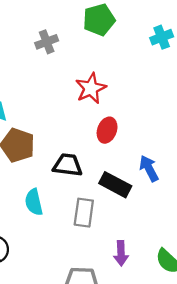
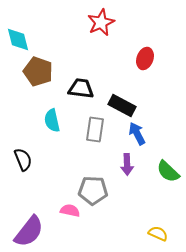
red ellipse: (107, 130) -> (145, 58), moved
blue arrow: (149, 168) -> (137, 133), moved

